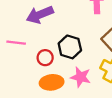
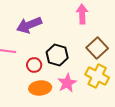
pink star: (81, 77) -> (67, 83), turned 30

